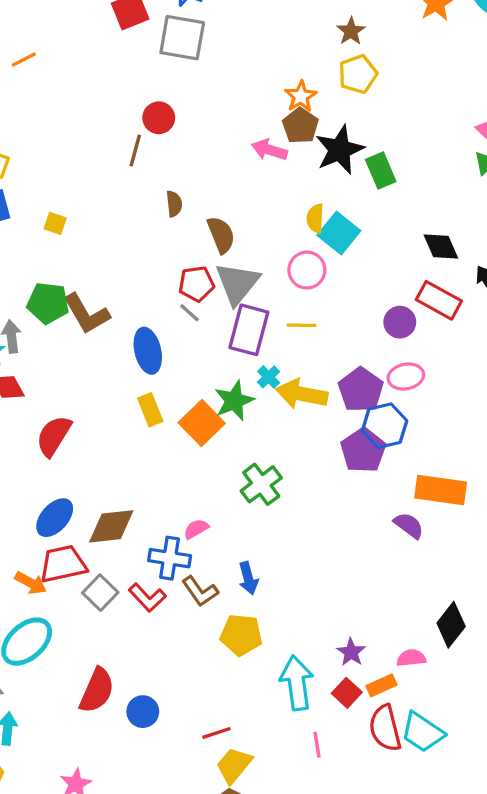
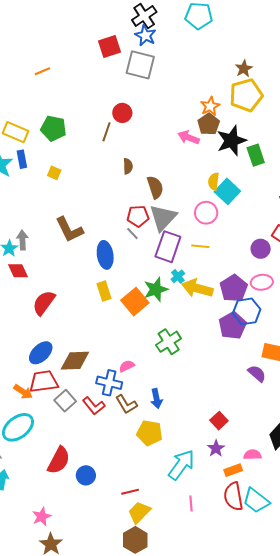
yellow pentagon: (358, 74) -> (246, 95), size x1.4
green pentagon: (48, 303) -> (53, 128), moved
cyan arrow: (297, 683) -> (181, 465), turned 40
red square: (347, 693) -> (219, 421), moved

